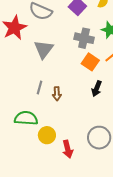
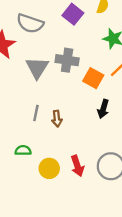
gray cross: (84, 38) -> (67, 60), moved
green semicircle: (26, 118) -> (23, 150), size x0.6
red arrow: (68, 149) -> (77, 166), moved

